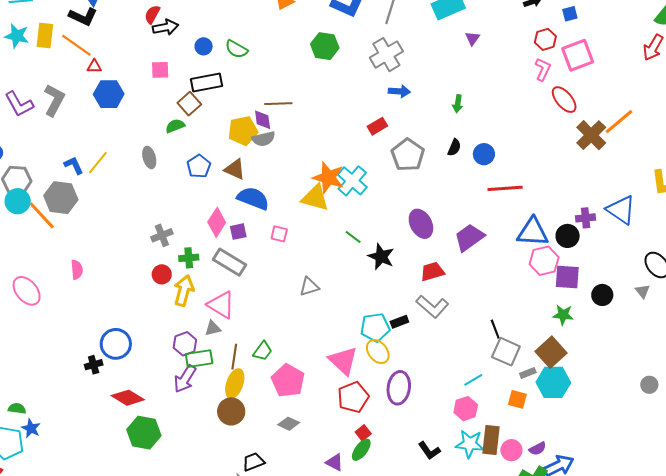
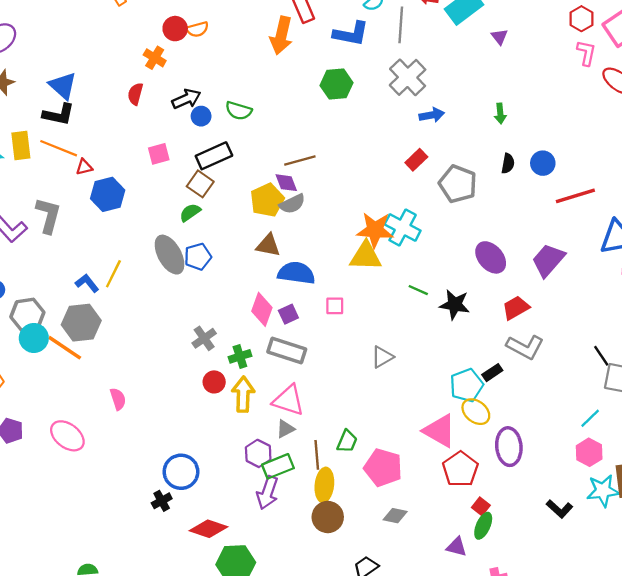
black arrow: (166, 27) -> (186, 99), moved
gray ellipse: (149, 157) -> (170, 255), size x1.6
blue pentagon: (199, 166) -> (198, 257), moved, turned 30

